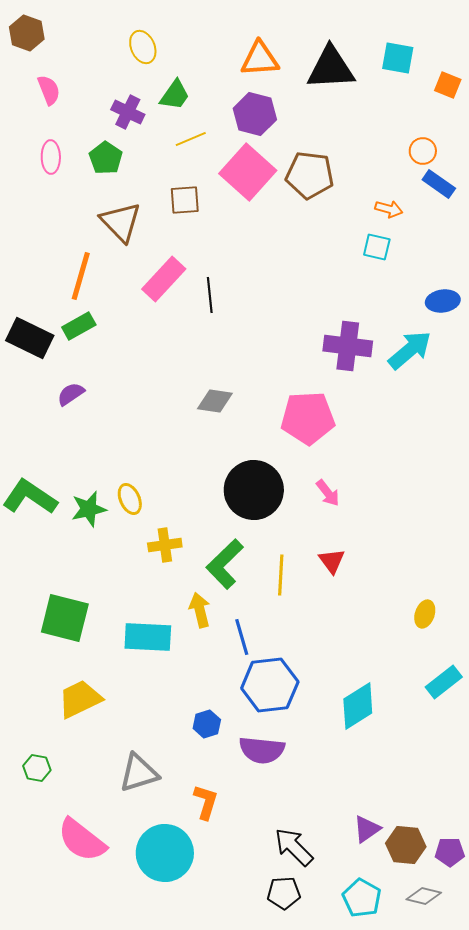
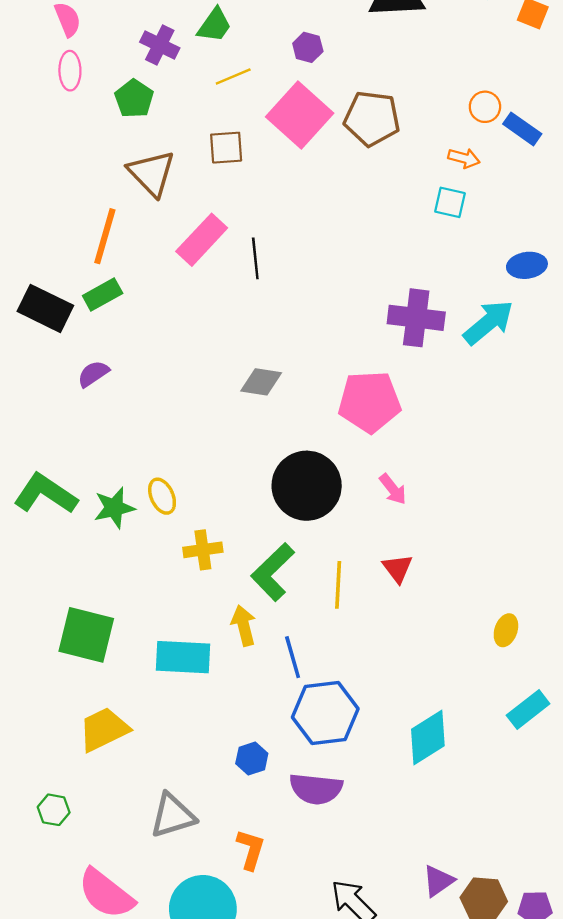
purple hexagon: (255, 114) -> (308, 47), size x0.6
orange circle: (423, 151) -> (485, 107), moved
pink ellipse: (51, 157) -> (70, 71), moved

